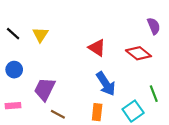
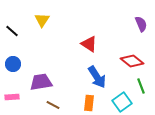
yellow triangle: (40, 35) -> (42, 20), moved
red diamond: (138, 53) -> (132, 61), moved
purple trapezoid: (45, 89) -> (41, 82), turned 55

